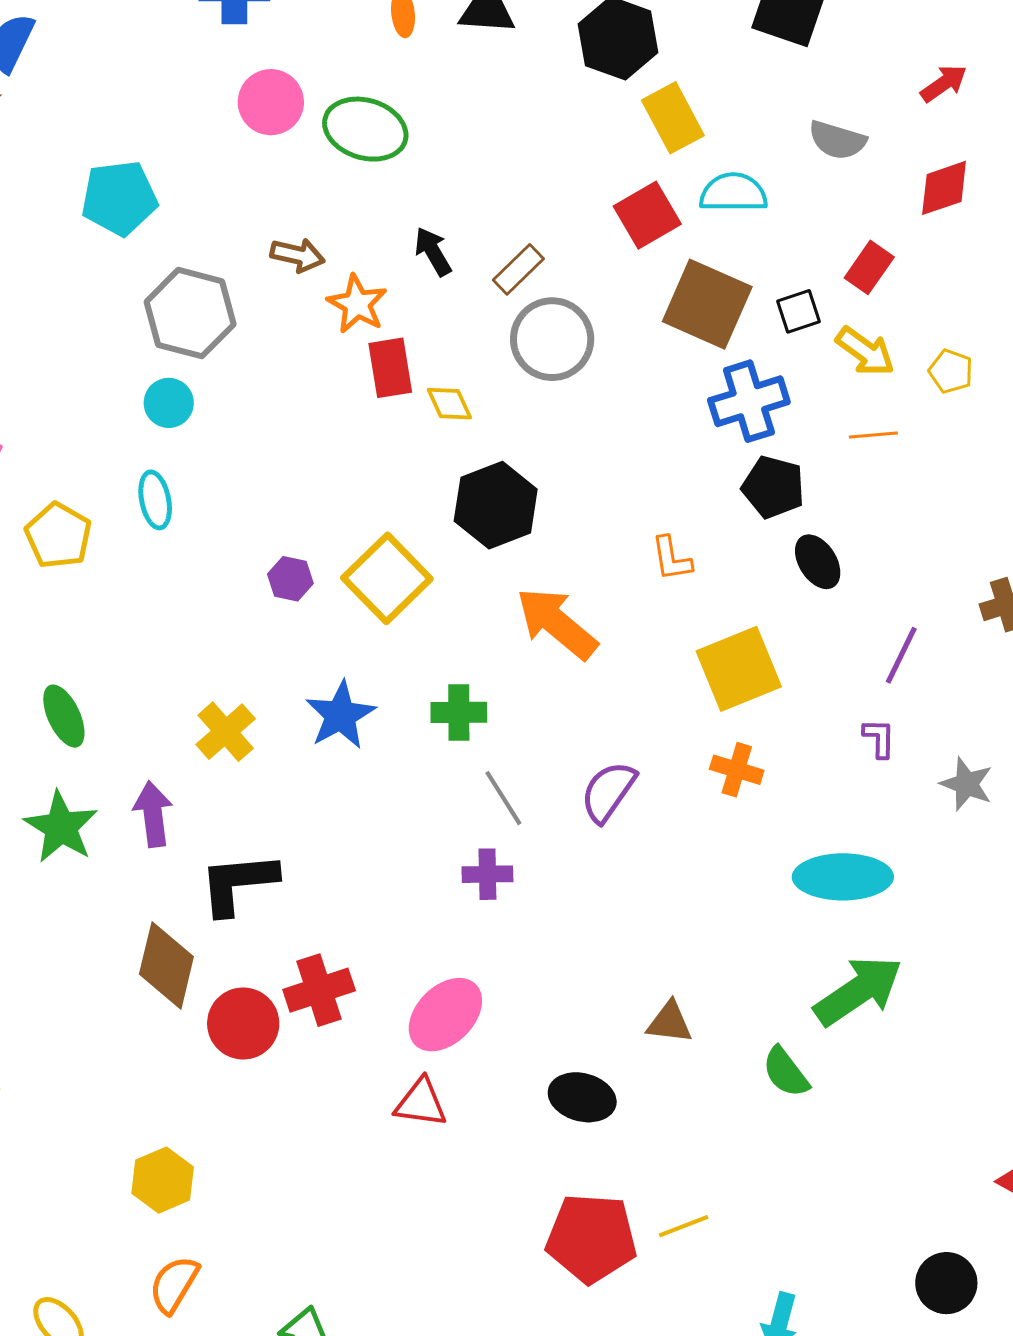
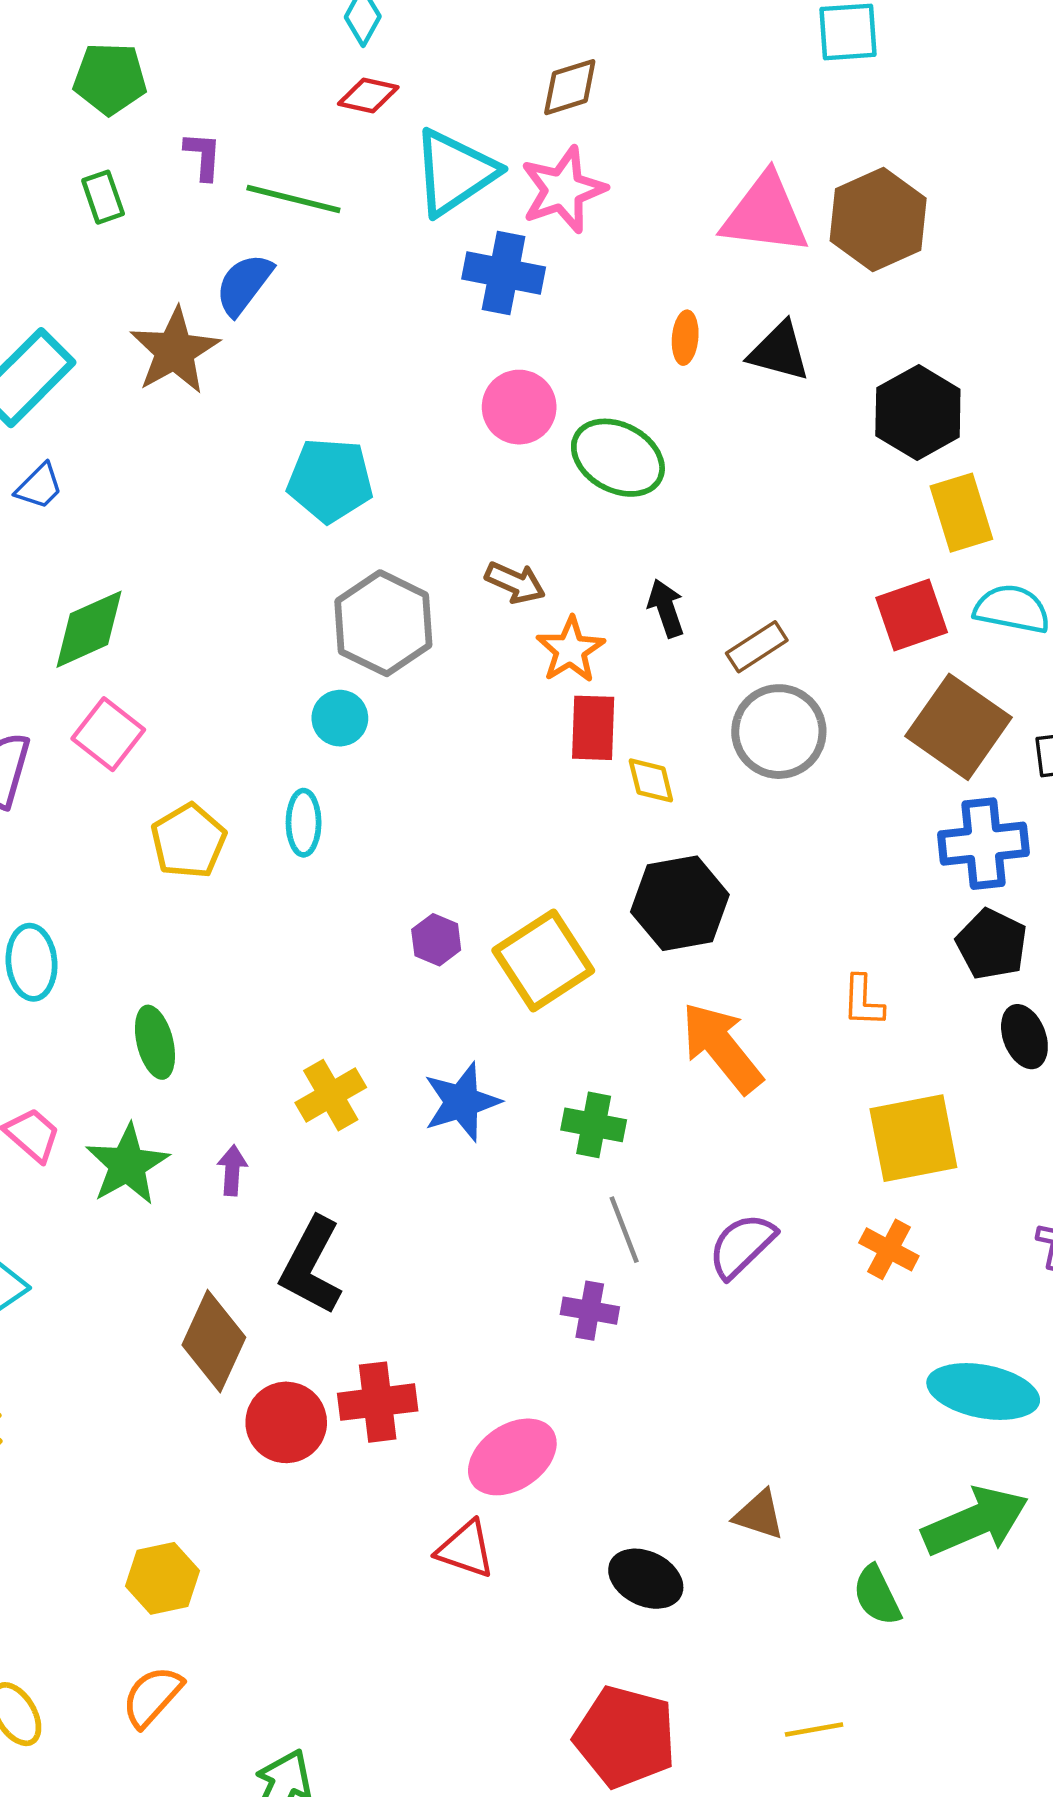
purple arrow: (153, 814) -> (232, 1170), size x0.7
black L-shape: (238, 883) -> (311, 1266), turned -68
yellow line: (684, 1226) -> (814, 1730), moved

